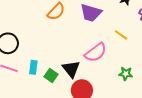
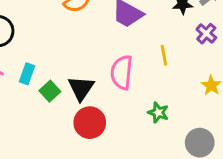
yellow line: (121, 35) -> (164, 55), turned 32
pink semicircle: (96, 52) -> (122, 72), turned 120

